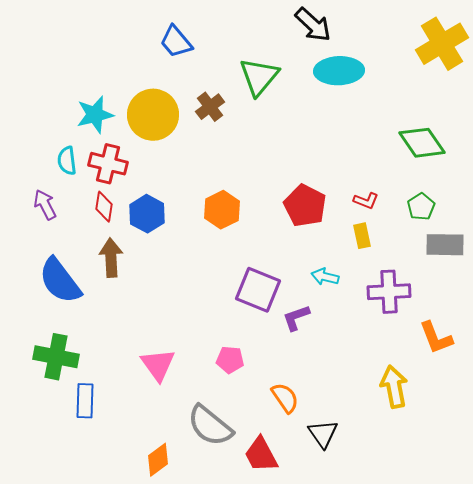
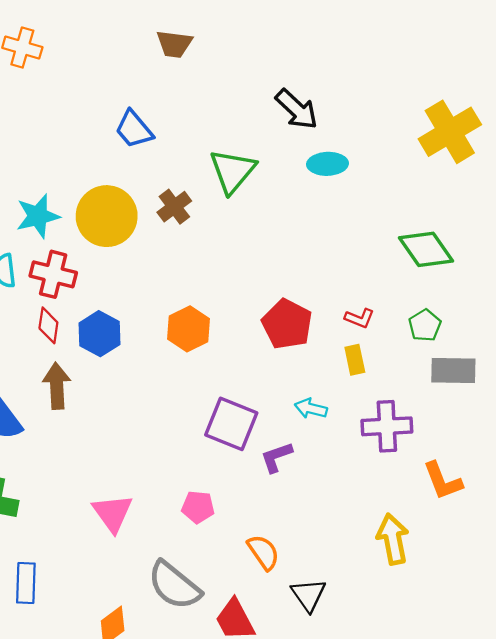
cyan ellipse: (339, 71) -> (327, 164), size x0.7
blue rectangle: (85, 401) -> (26, 583), moved

